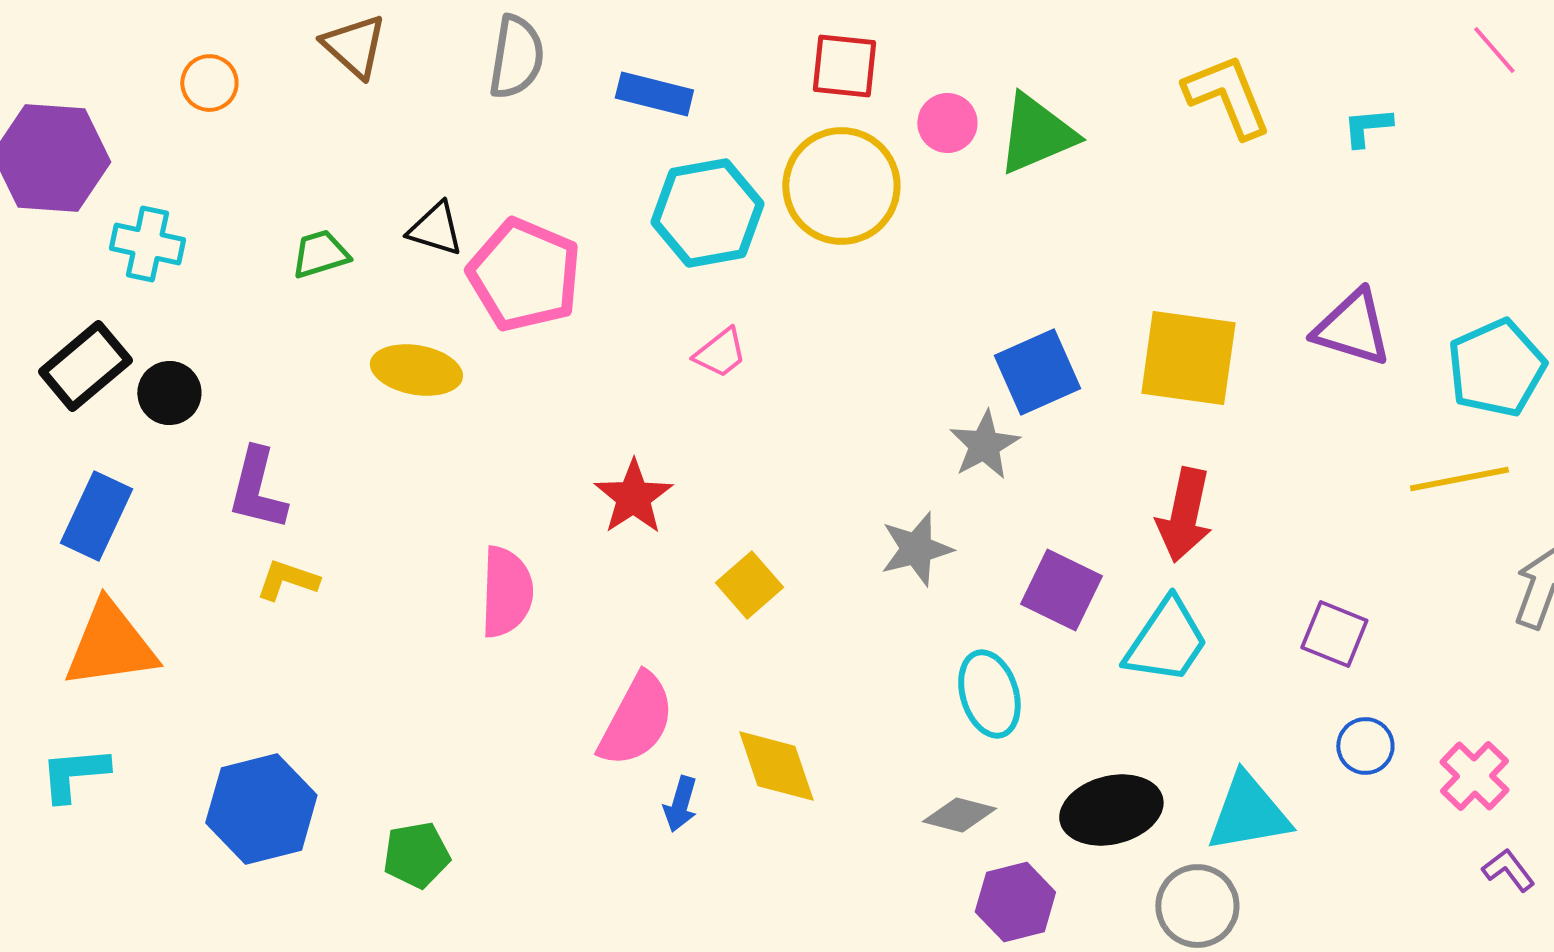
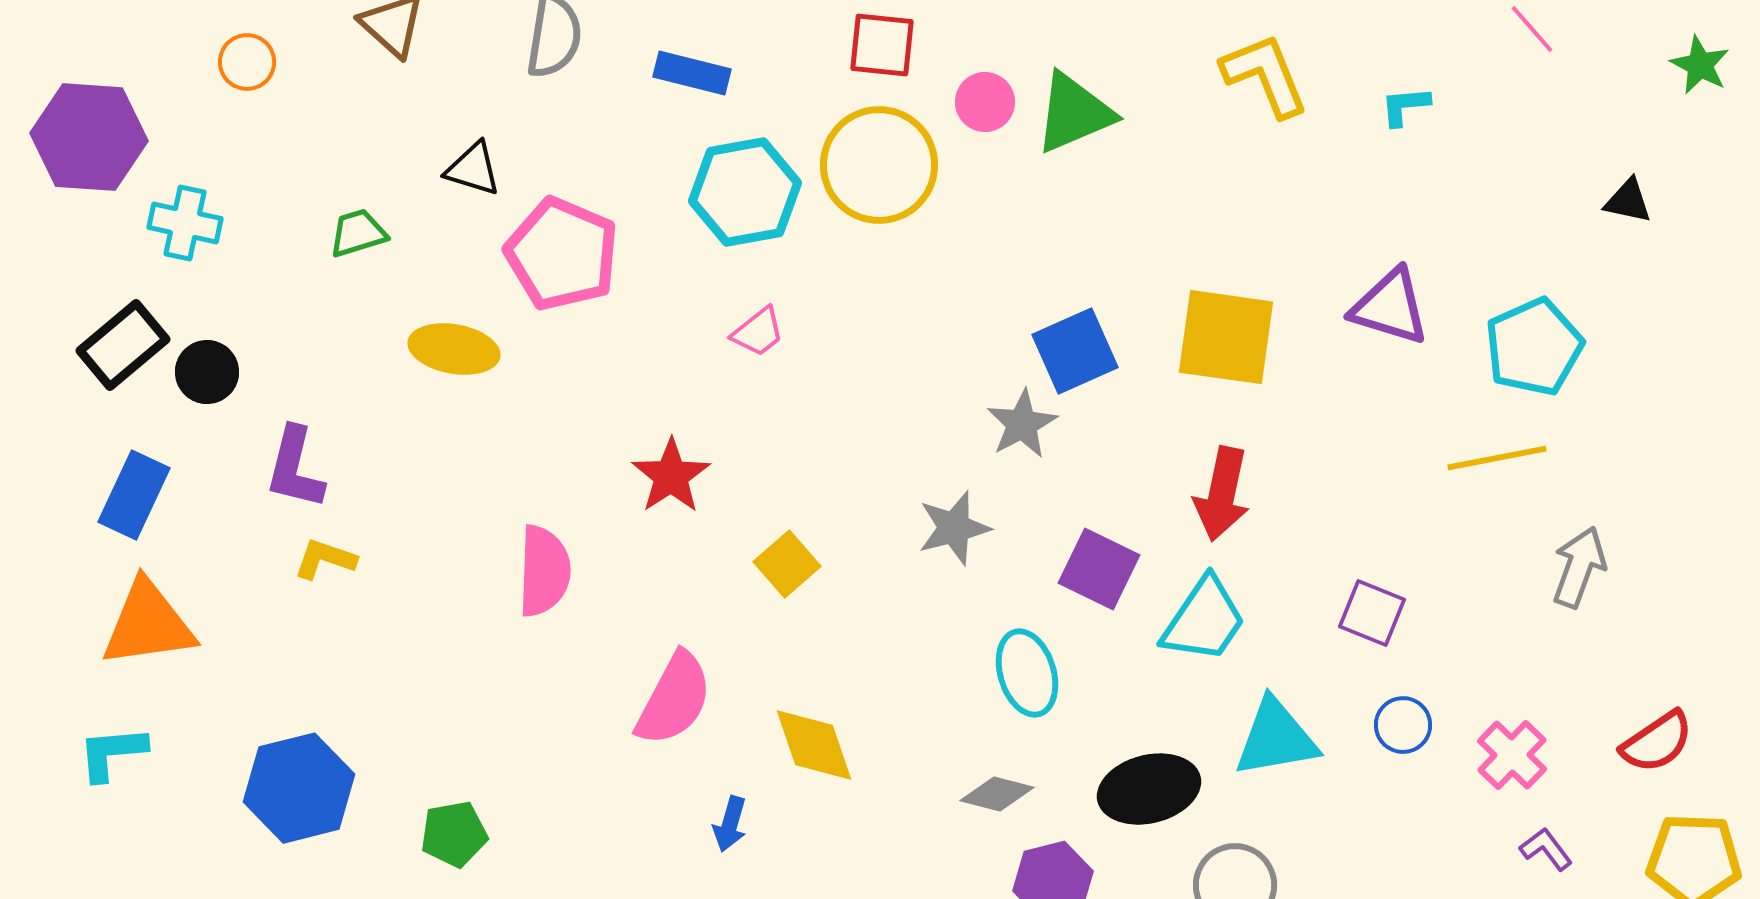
black triangle: (435, 229) -> (473, 169), moved
blue arrow: (680, 804) -> (730, 824), moved
cyan triangle: (1248, 813) -> (1276, 738), moved

